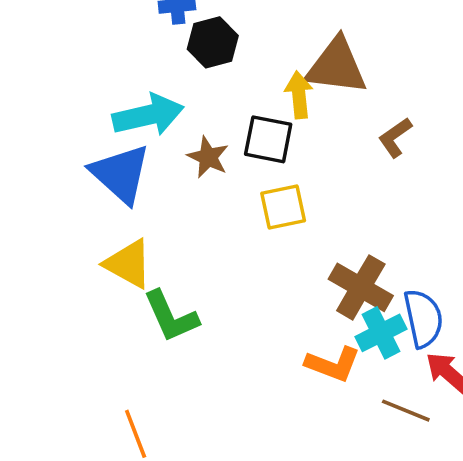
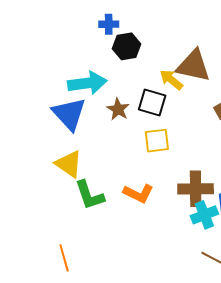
yellow arrow: (299, 95) -> (171, 80), turned -50
brown cross: (361, 287) -> (196, 189), turned -36
orange L-shape: (333, 364) -> (138, 193), moved

